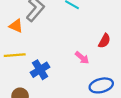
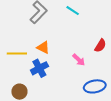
orange triangle: (16, 26) -> (43, 47), moved

